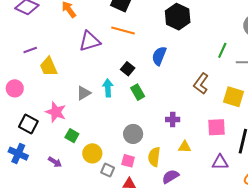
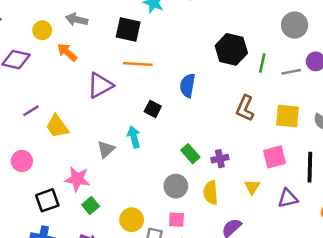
black hexagon: (178, 17) -> (231, 49), moved
green rectangle: (138, 92) -> (190, 154), moved
black square: (28, 124) -> (47, 200), turned -36
green square: (72, 136) -> (91, 205), moved, turned 32
yellow triangle: (185, 147) -> (252, 187), moved, turned -48
yellow semicircle: (154, 157) -> (211, 193), moved

